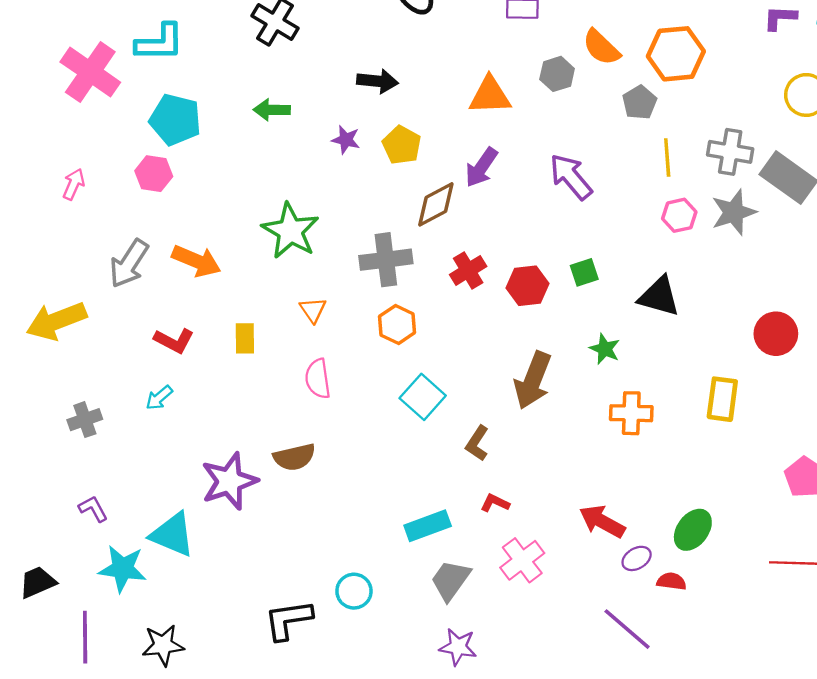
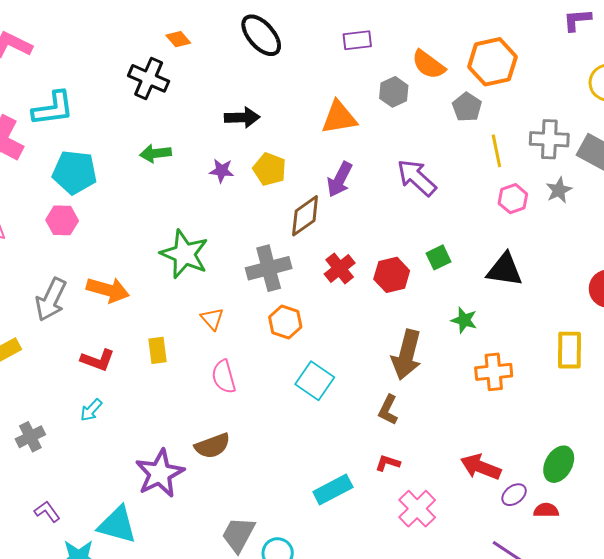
gray star: (734, 212) -> (559, 190), size x0.7
brown L-shape: (477, 443) -> (388, 410), moved
gray trapezoid: (451, 580) -> (238, 535), moved

